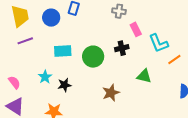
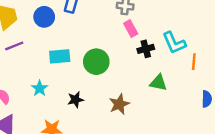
pink rectangle: (136, 29) -> (131, 29), moved
black cross: (122, 48) -> (146, 49), moved
orange line: (174, 60) -> (194, 62), turned -48
black star: (64, 85) -> (76, 100), moved

